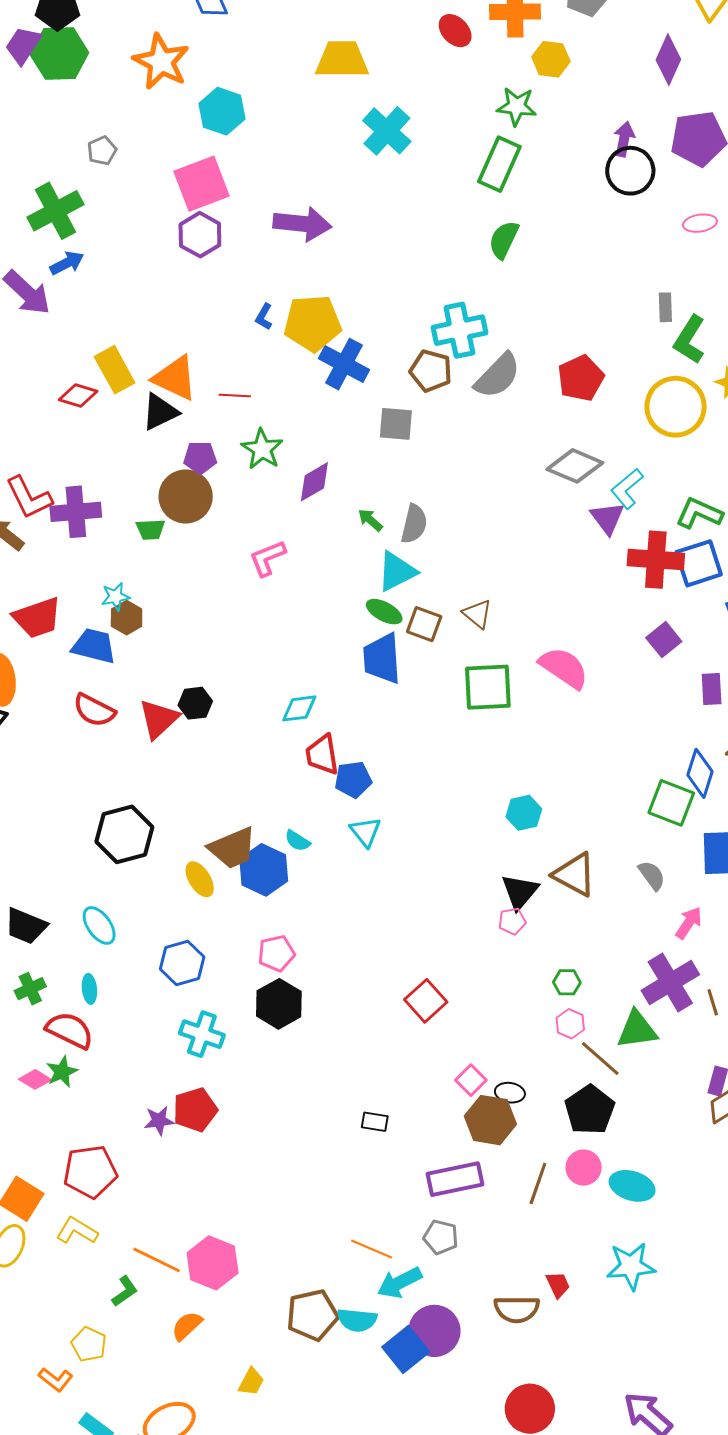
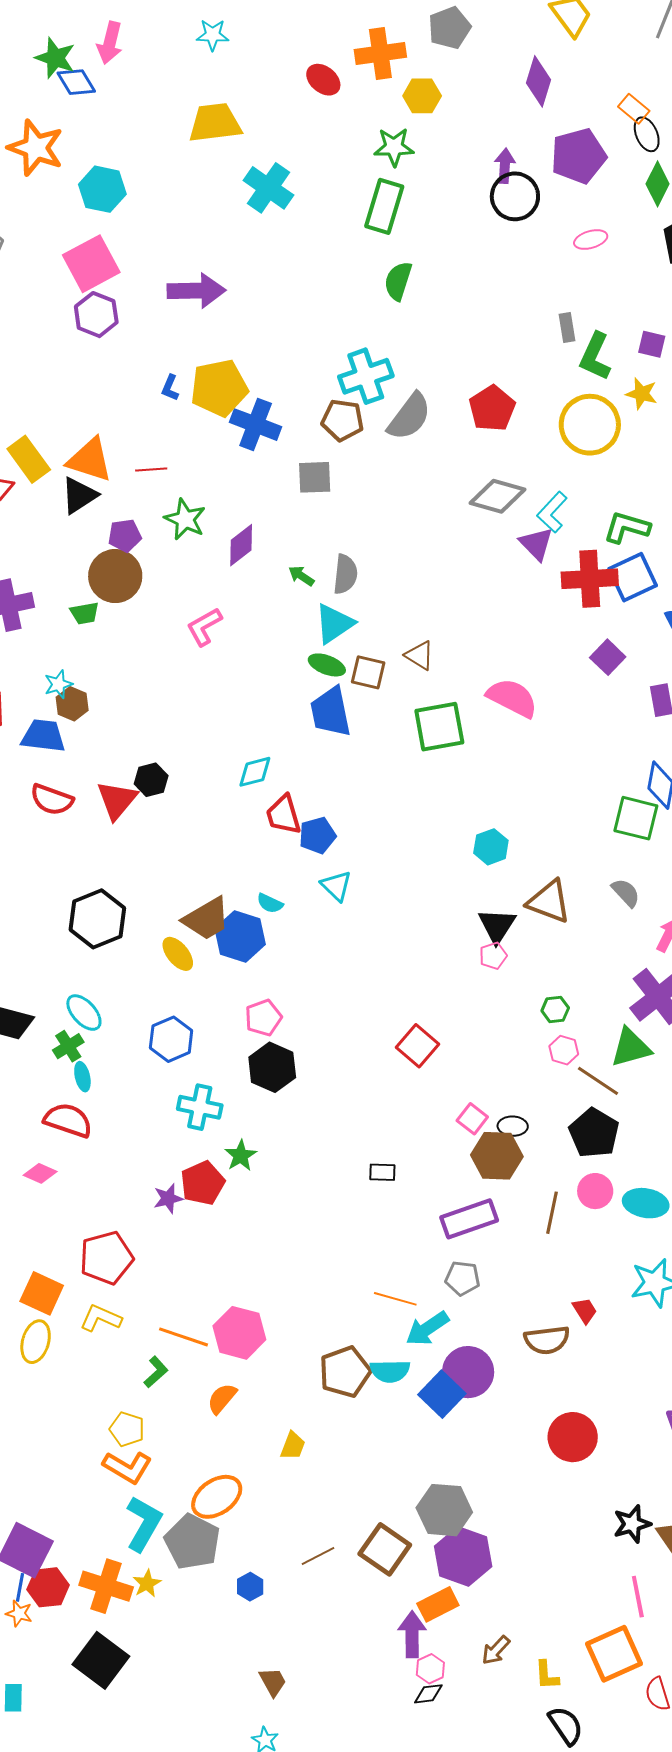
green cross: (30, 989) -> (68, 1046), moved
green star: (62, 1072) -> (241, 1156), moved
orange L-shape: (56, 1379) -> (127, 1467), moved, size x1.4

